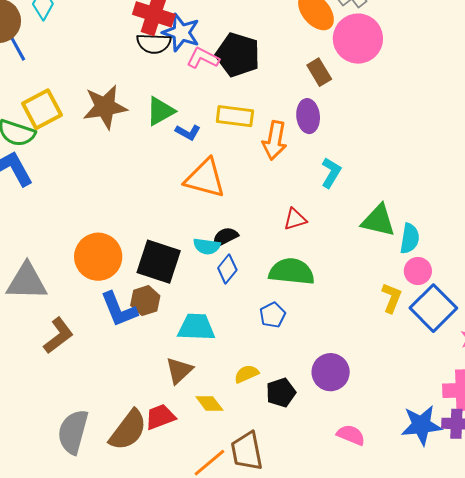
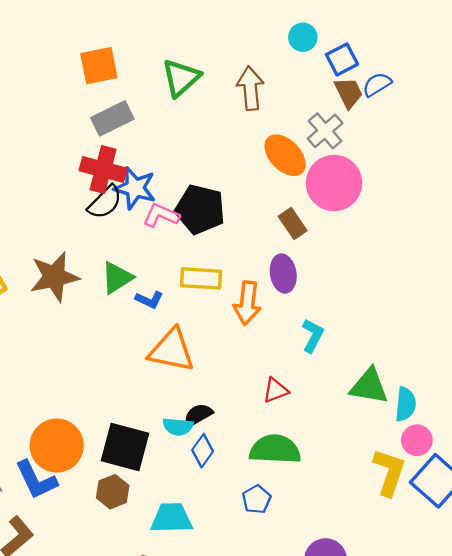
black semicircle: (154, 43) -> (105, 202), turned -44
yellow L-shape: (392, 298) -> (389, 472), size x1.4
blue L-shape: (119, 309) -> (36, 480), moved

